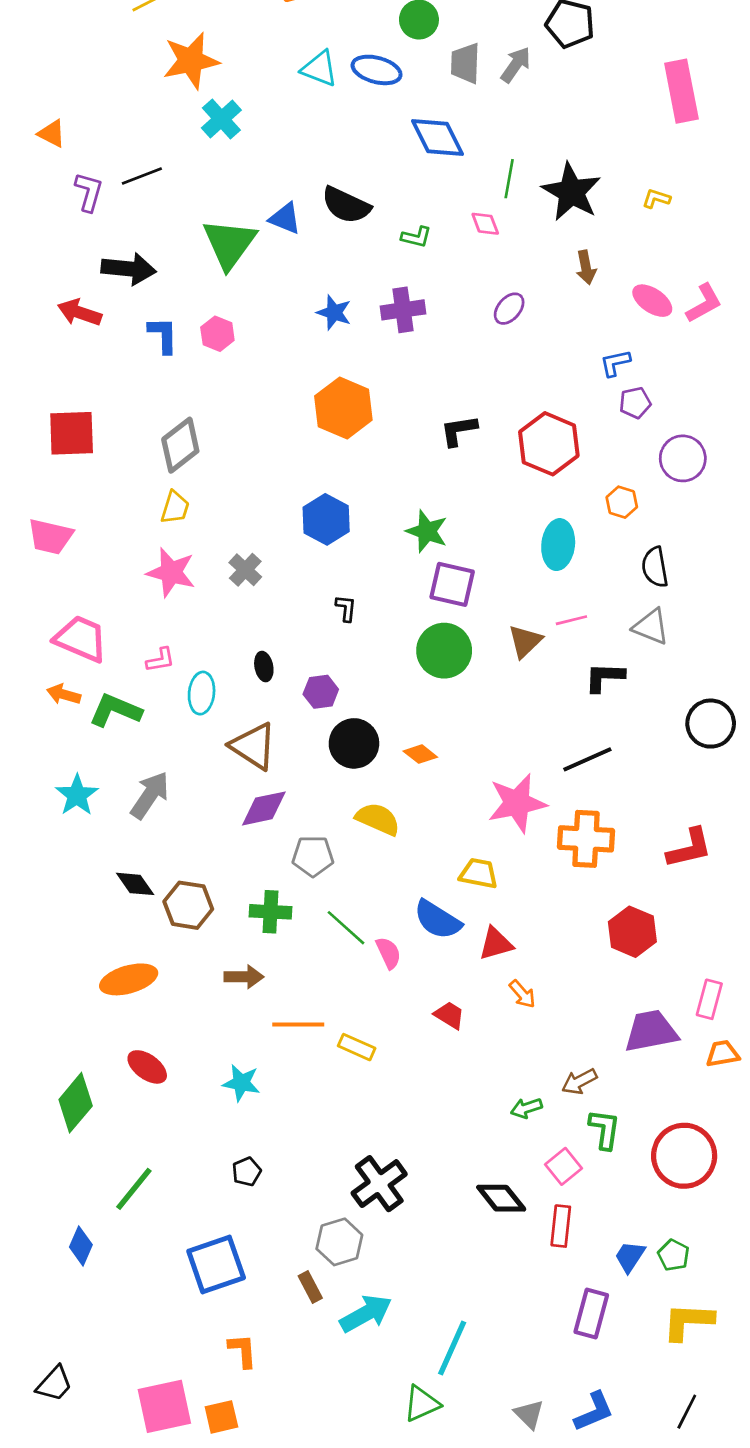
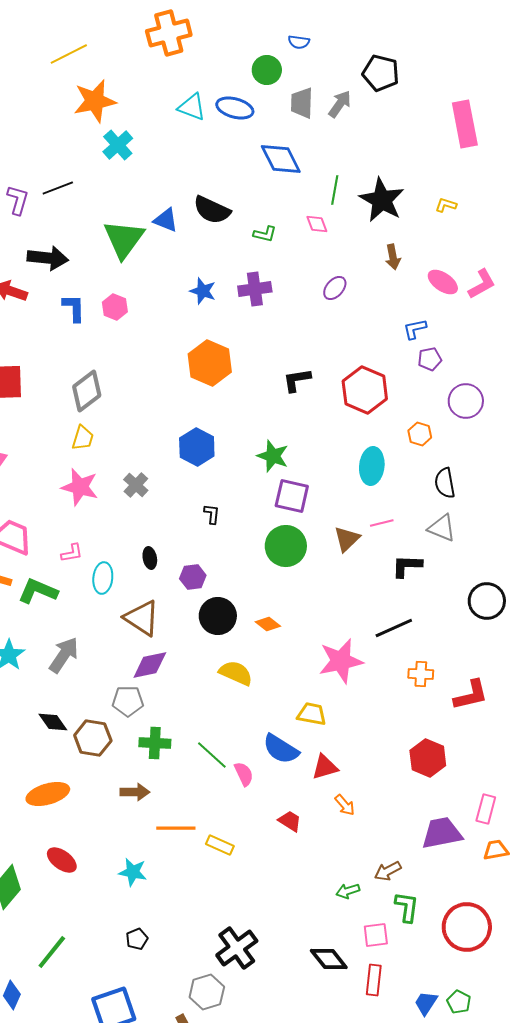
orange cross: (586, 839) -> (421, 674), moved, size x0.6
gray pentagon: (313, 856) -> (128, 701), moved
pink square: (563, 1166) -> (376, 935), turned 32

